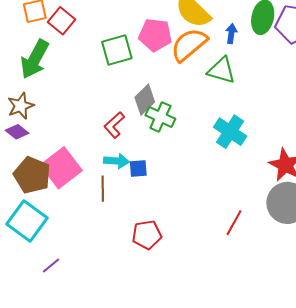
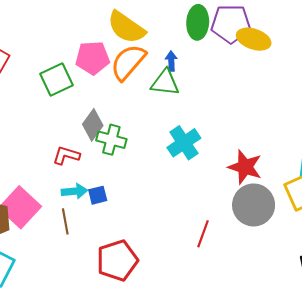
blue arrow: (231, 34) -> (171, 61), moved
red L-shape: (114, 125) -> (66, 155), turned 68
cyan cross: (230, 132) -> (184, 143), turned 32
red pentagon: (147, 235) -> (117, 260), size x1.4

